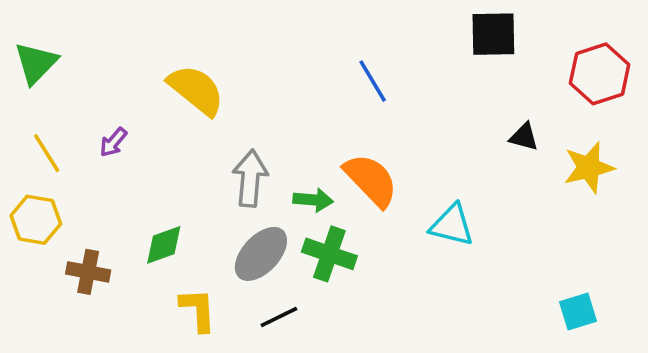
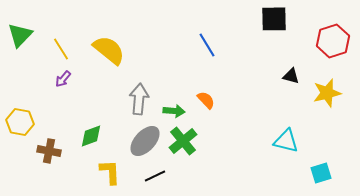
yellow line: (47, 153) -> (61, 49), moved
orange semicircle: (371, 180) -> (206, 100), size x0.6
cyan triangle: (452, 225) -> (286, 141), moved
green cross: (329, 254) -> (183, 141), turned 32

